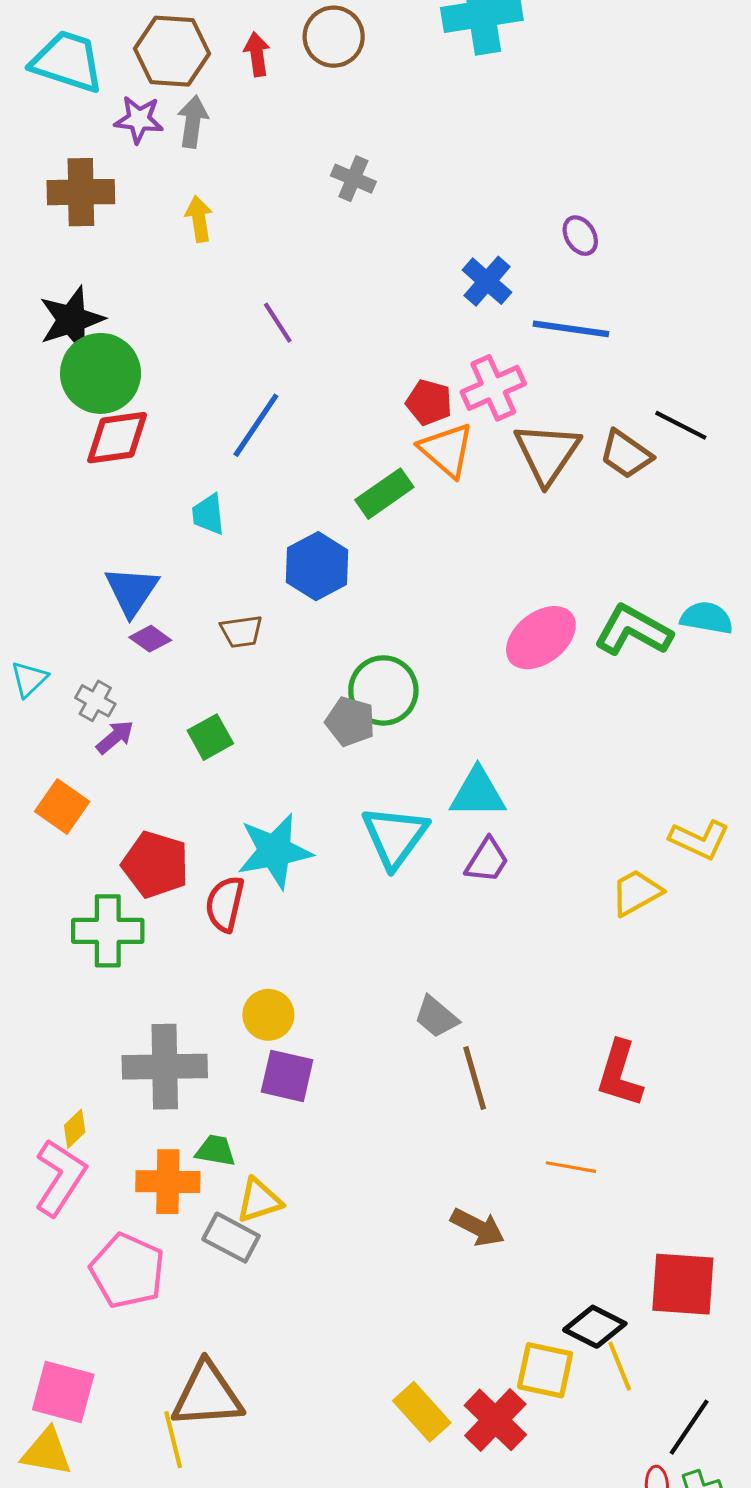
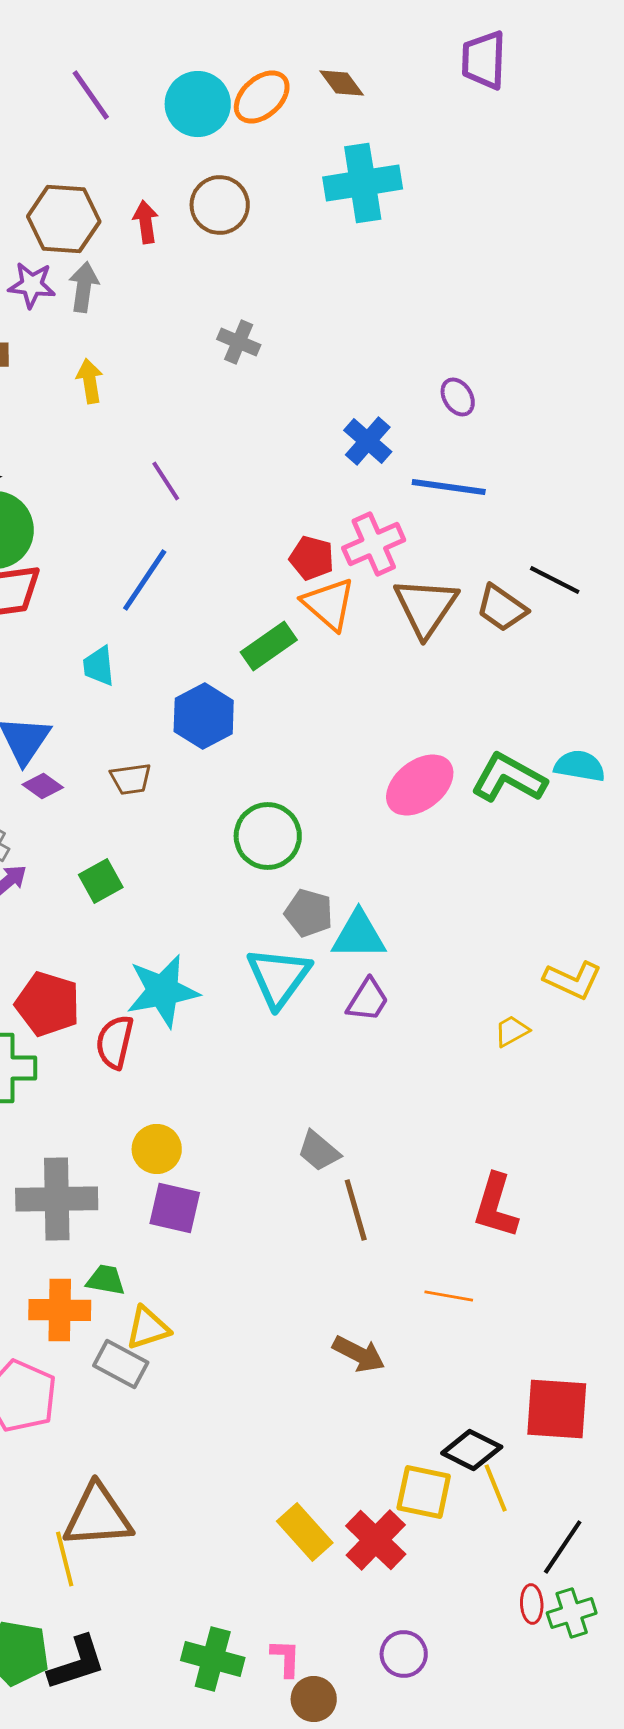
gray pentagon: (350, 722) -> (309, 913), moved
yellow trapezoid: (636, 893) -> (512, 1031), size x0.7

